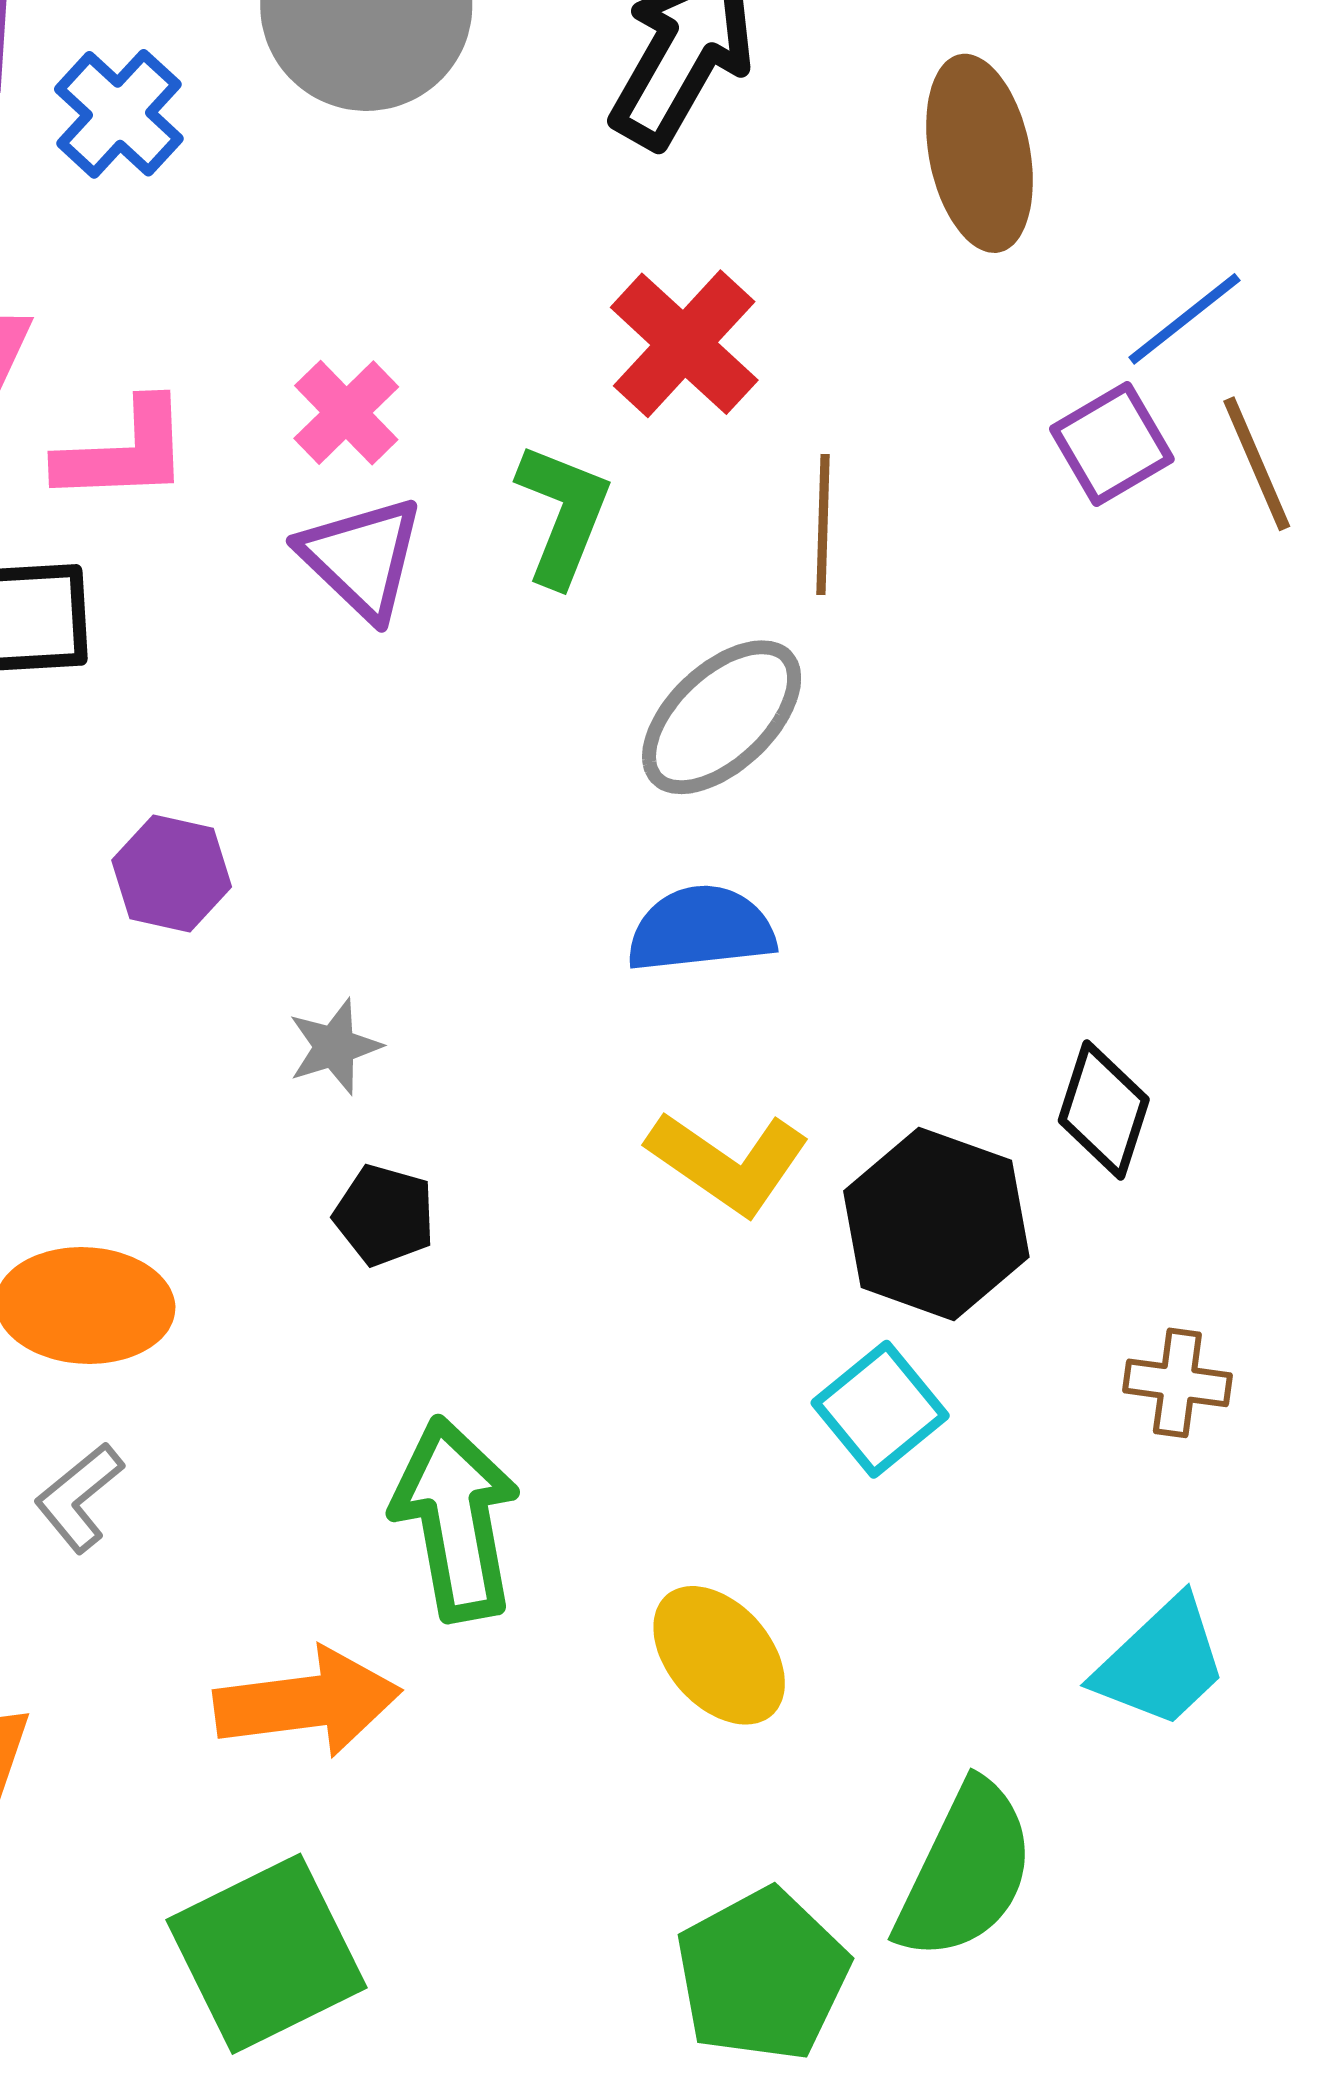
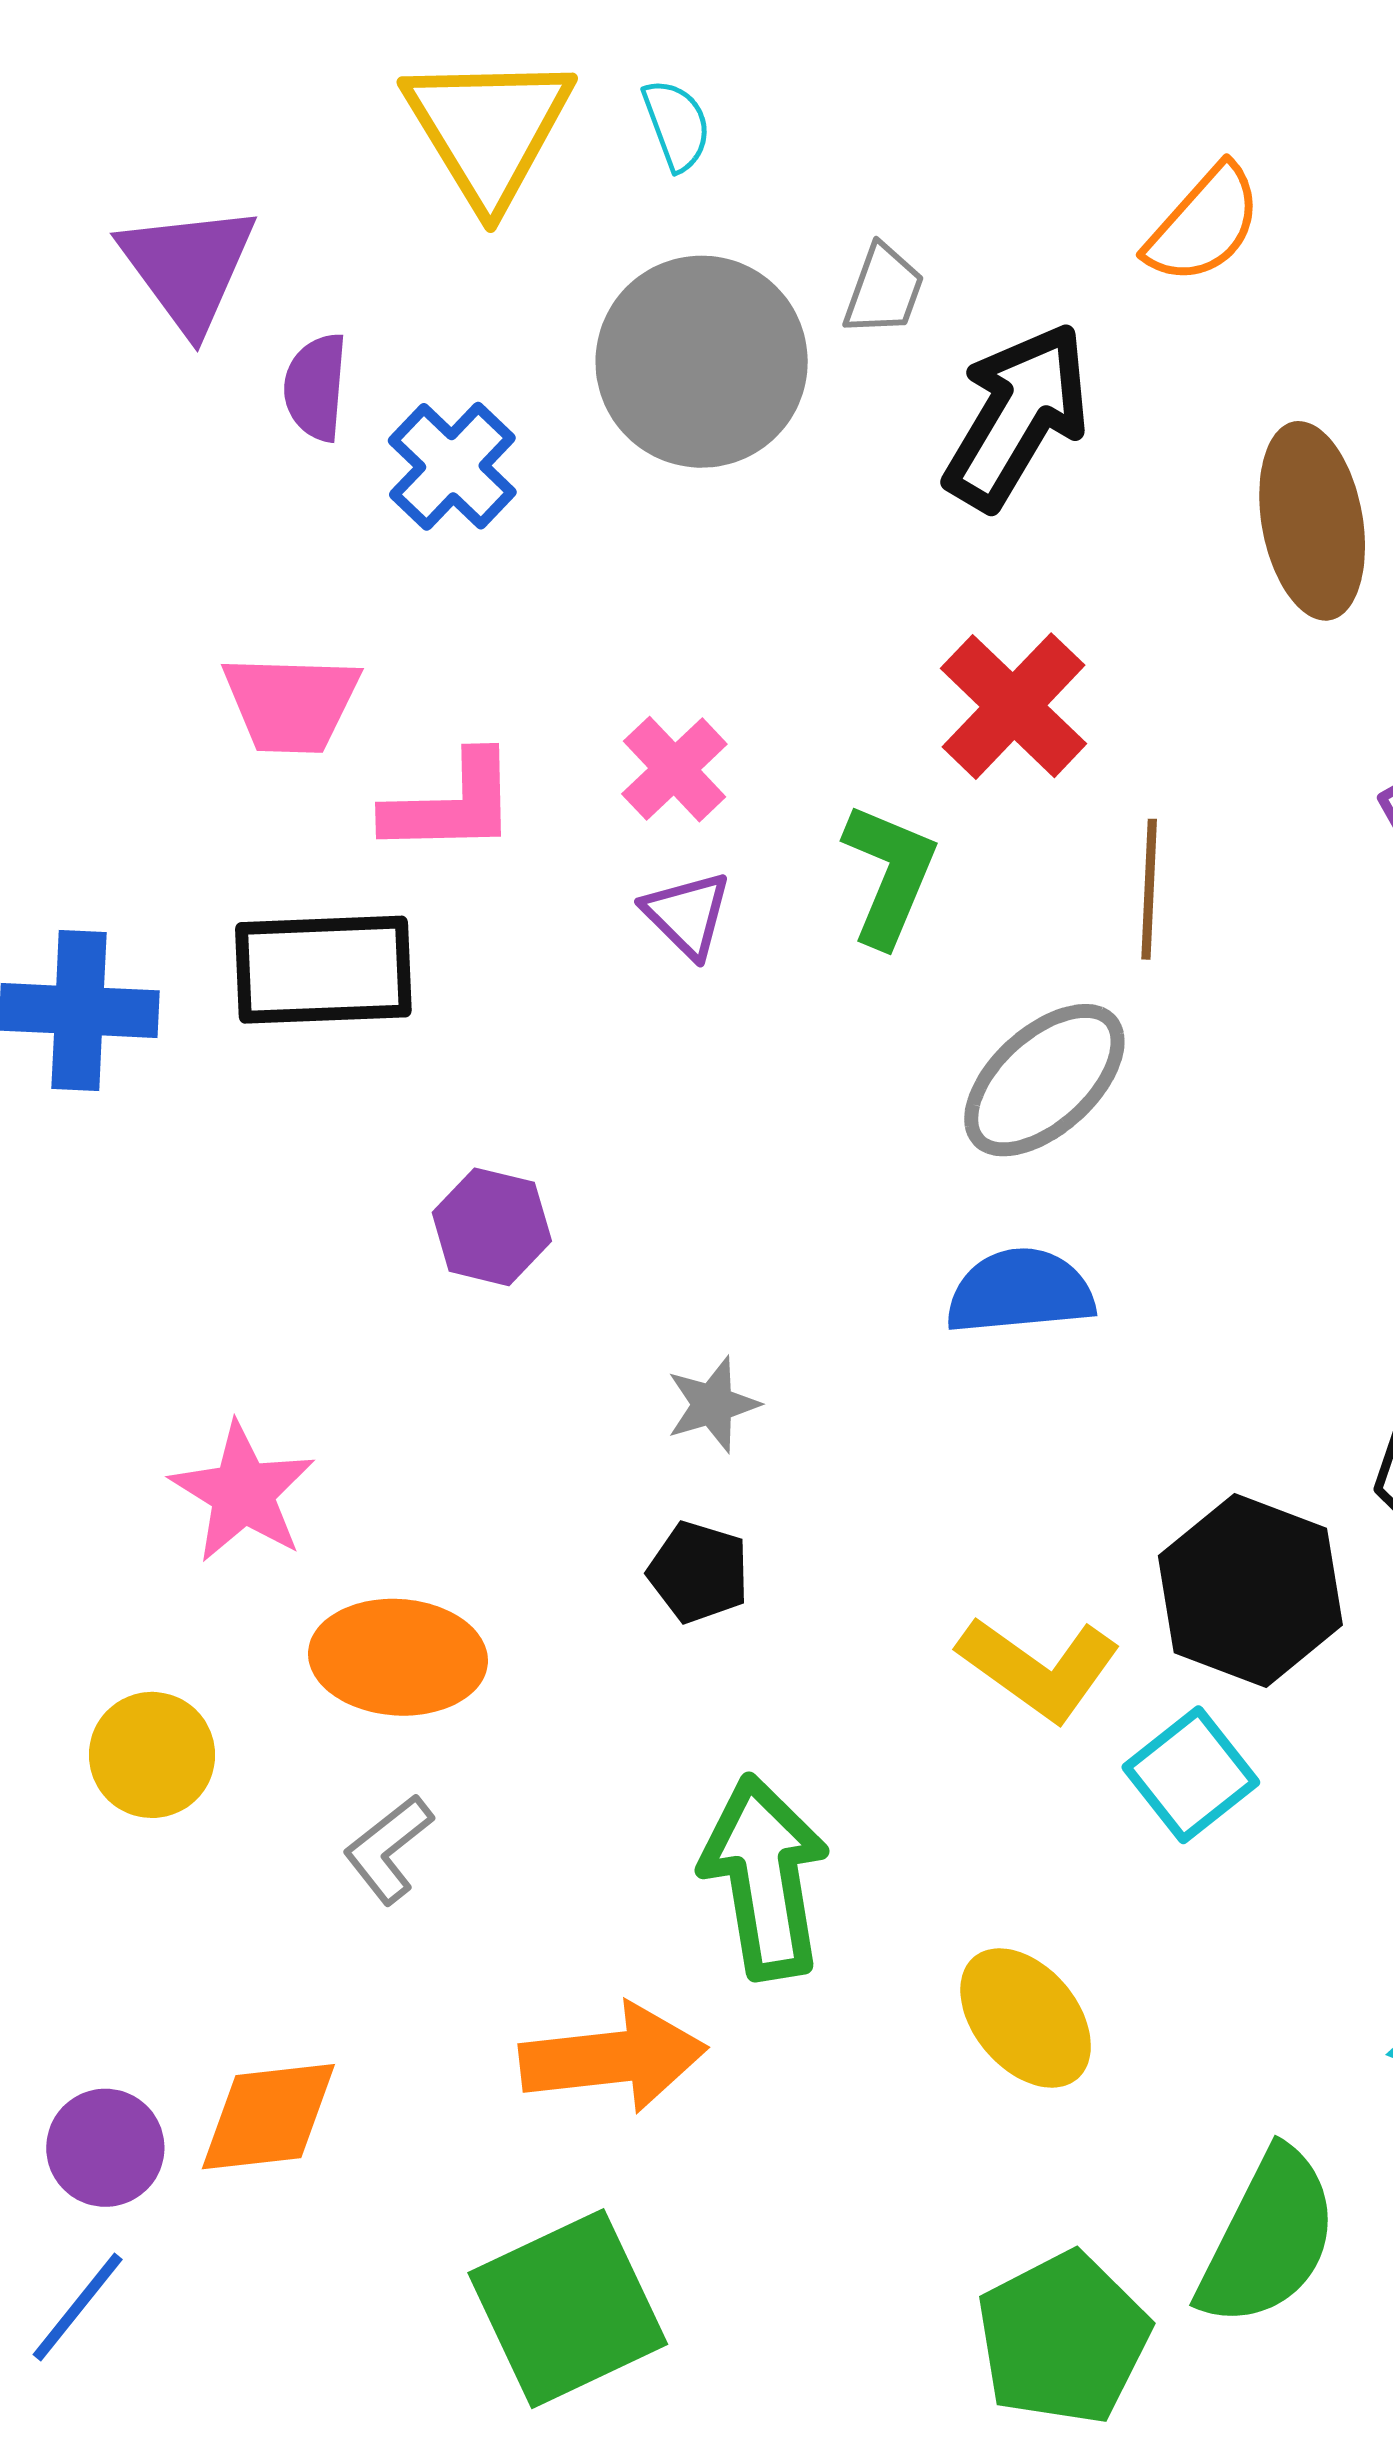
purple triangle: (362, 558) -> (687, 914), size x0.7
gray star: (335, 1047) -> (713, 1404), moved
yellow L-shape: (728, 1162) -> (1039, 1668), moved

